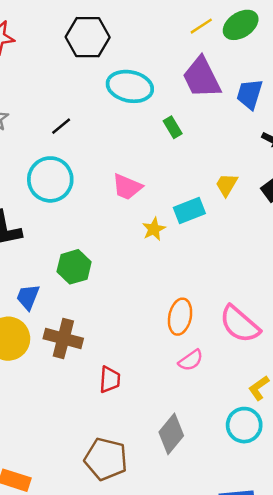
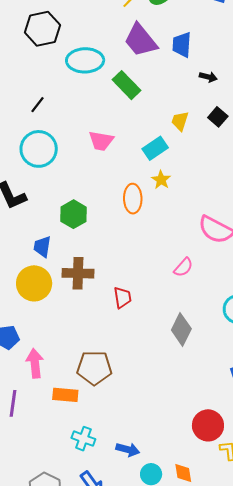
green rectangle: (173, 127) -> (127, 85), size x1.6
yellow star: (154, 229) -> (161, 180), moved
orange ellipse: (180, 317) -> (133, 199), moved
brown pentagon: (106, 459) -> (94, 368), moved

